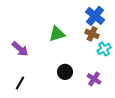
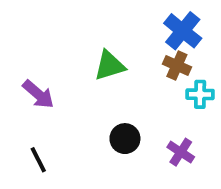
cyan cross: (104, 49) -> (200, 94), turned 32
black line: (20, 83) -> (38, 160), turned -56

